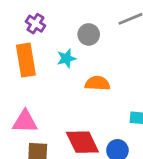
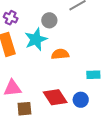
cyan star: (66, 58) -> (36, 39), size x1.6

